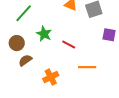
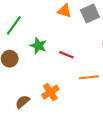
brown semicircle: (25, 60) -> (22, 102), moved

